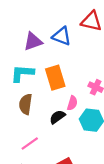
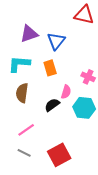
blue triangle: (62, 36) -> (56, 41), moved, turned 48
orange rectangle: (55, 78) -> (50, 68), size x0.7

